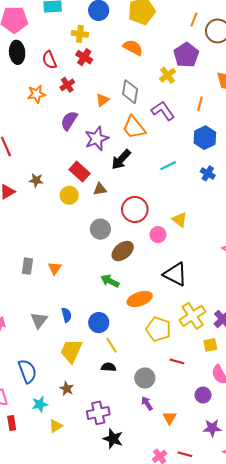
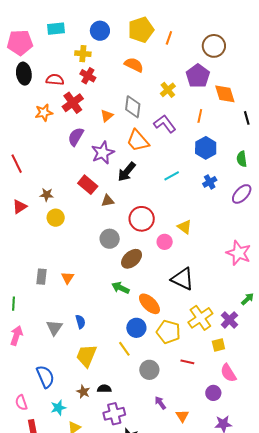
orange line: (194, 20) -> (169, 38), moved
purple pentagon: (186, 55) -> (198, 76), moved
red semicircle: (49, 60) -> (55, 80), turned 120
red cross: (67, 85) -> (73, 103), size x1.5
blue cross: (208, 173) -> (210, 182), turned 32
yellow circle: (69, 195) -> (56, 218), moved
orange ellipse: (140, 299) -> (149, 304), turned 65
blue circle: (99, 323) -> (136, 328), moved
black semicircle: (109, 367) -> (104, 389), moved
gray circle: (145, 378) -> (149, 370), moved

